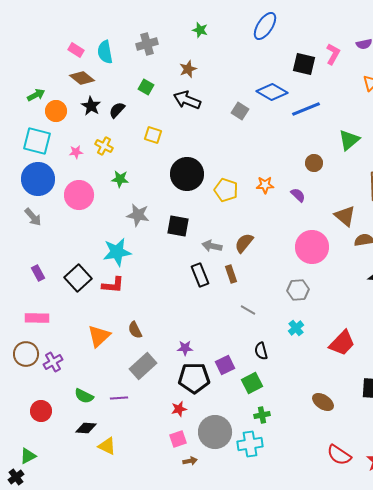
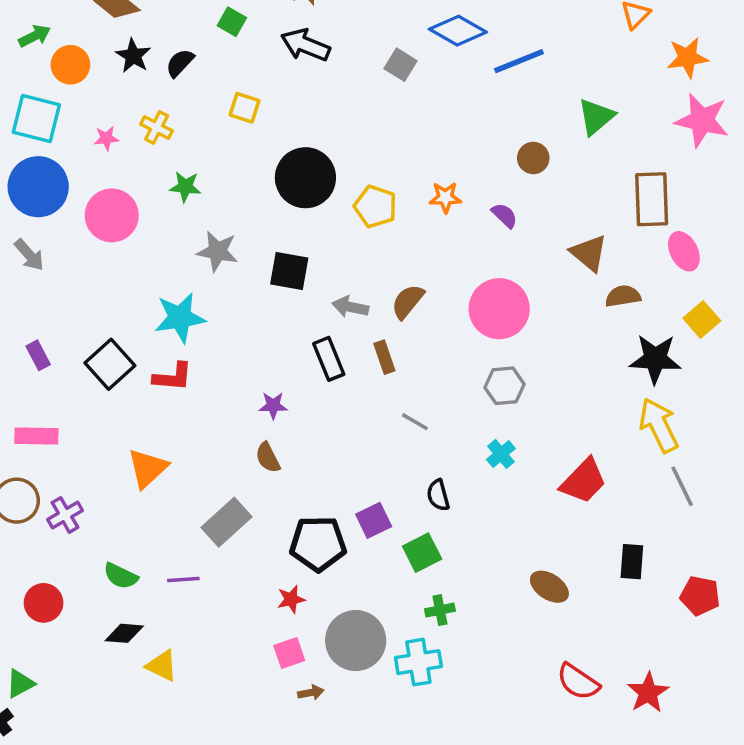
pink circle: (312, 247) -> (499, 309), moved
brown semicircle: (135, 330) -> (268, 458), moved
purple star: (185, 348) -> (273, 406), moved

